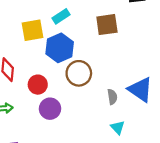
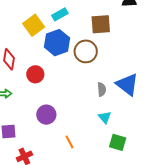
yellow square: (33, 30) -> (34, 25), turned -30
brown circle: (79, 73) -> (86, 51), moved
purple circle: (50, 109) -> (46, 115), moved

